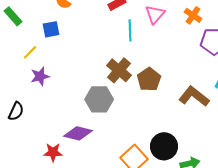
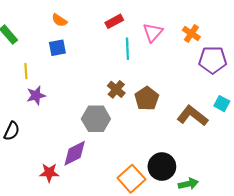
blue square: (51, 29) -> (57, 48), moved
yellow line: (30, 52) -> (26, 71), turned -49
brown cross: (119, 70) -> (116, 89), size x0.7
purple diamond: (78, 133) -> (75, 153), turned -40

